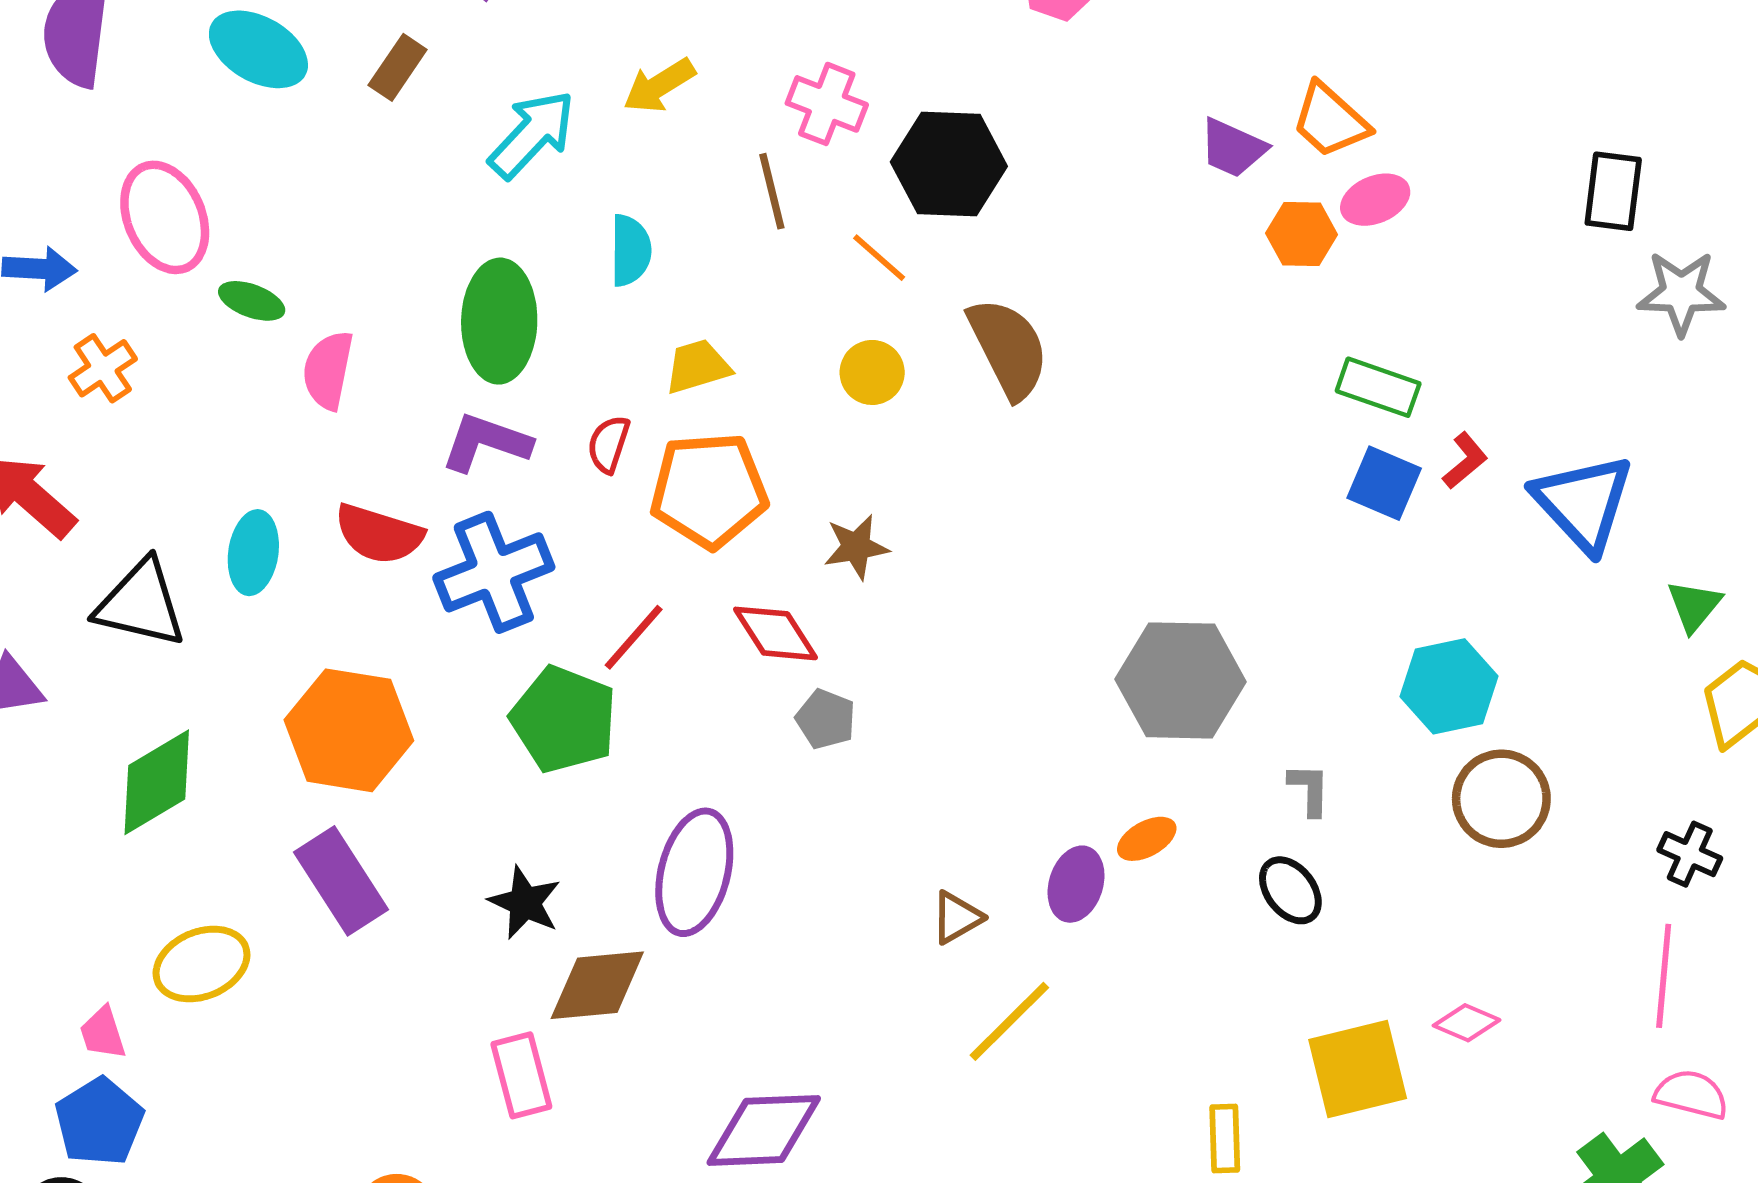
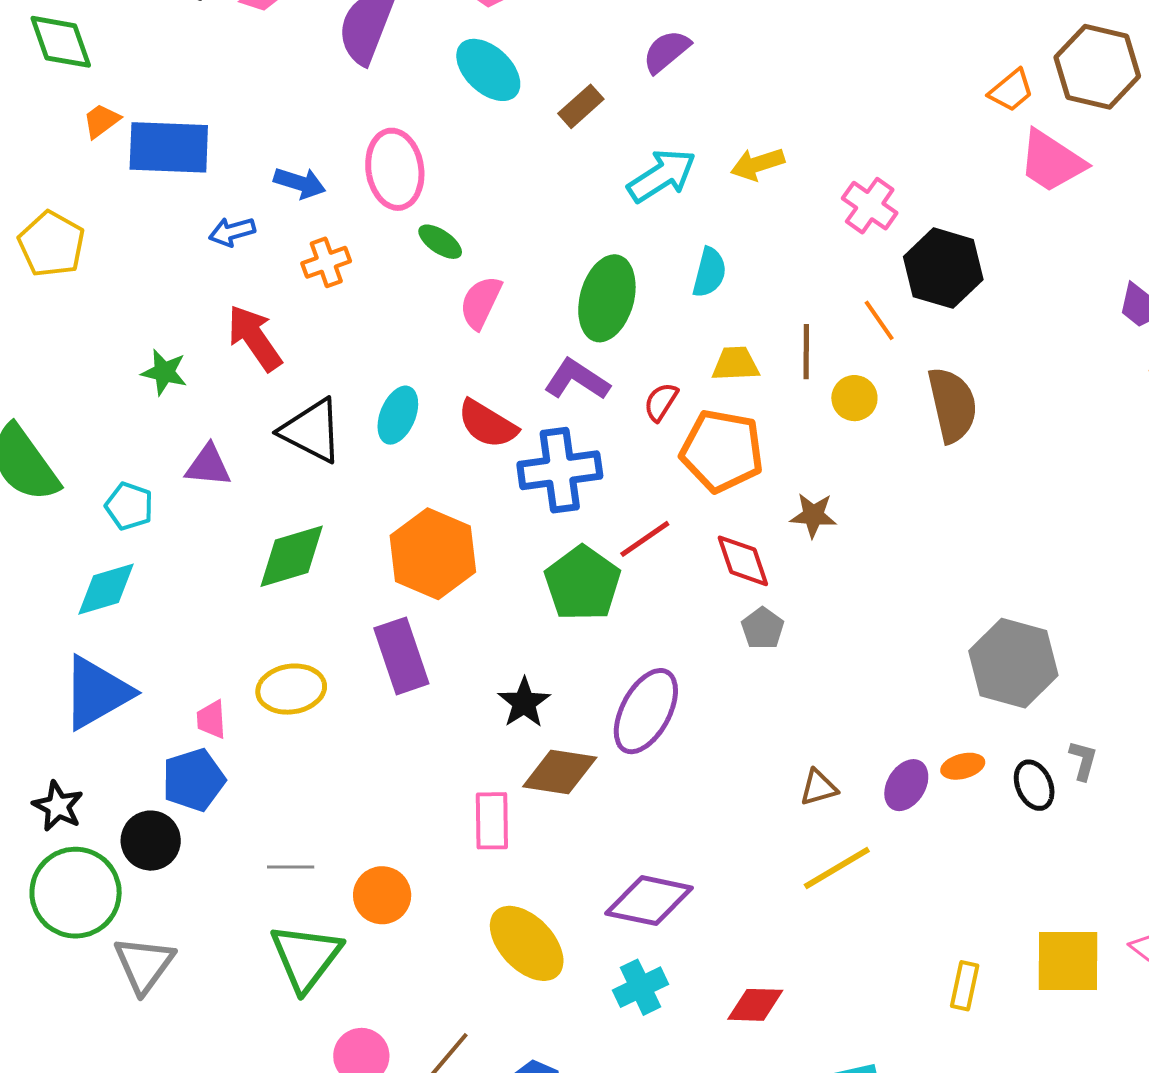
brown line: (772, 191) -> (806, 352), moved
black ellipse: (1290, 890) -> (1034, 785), moved

